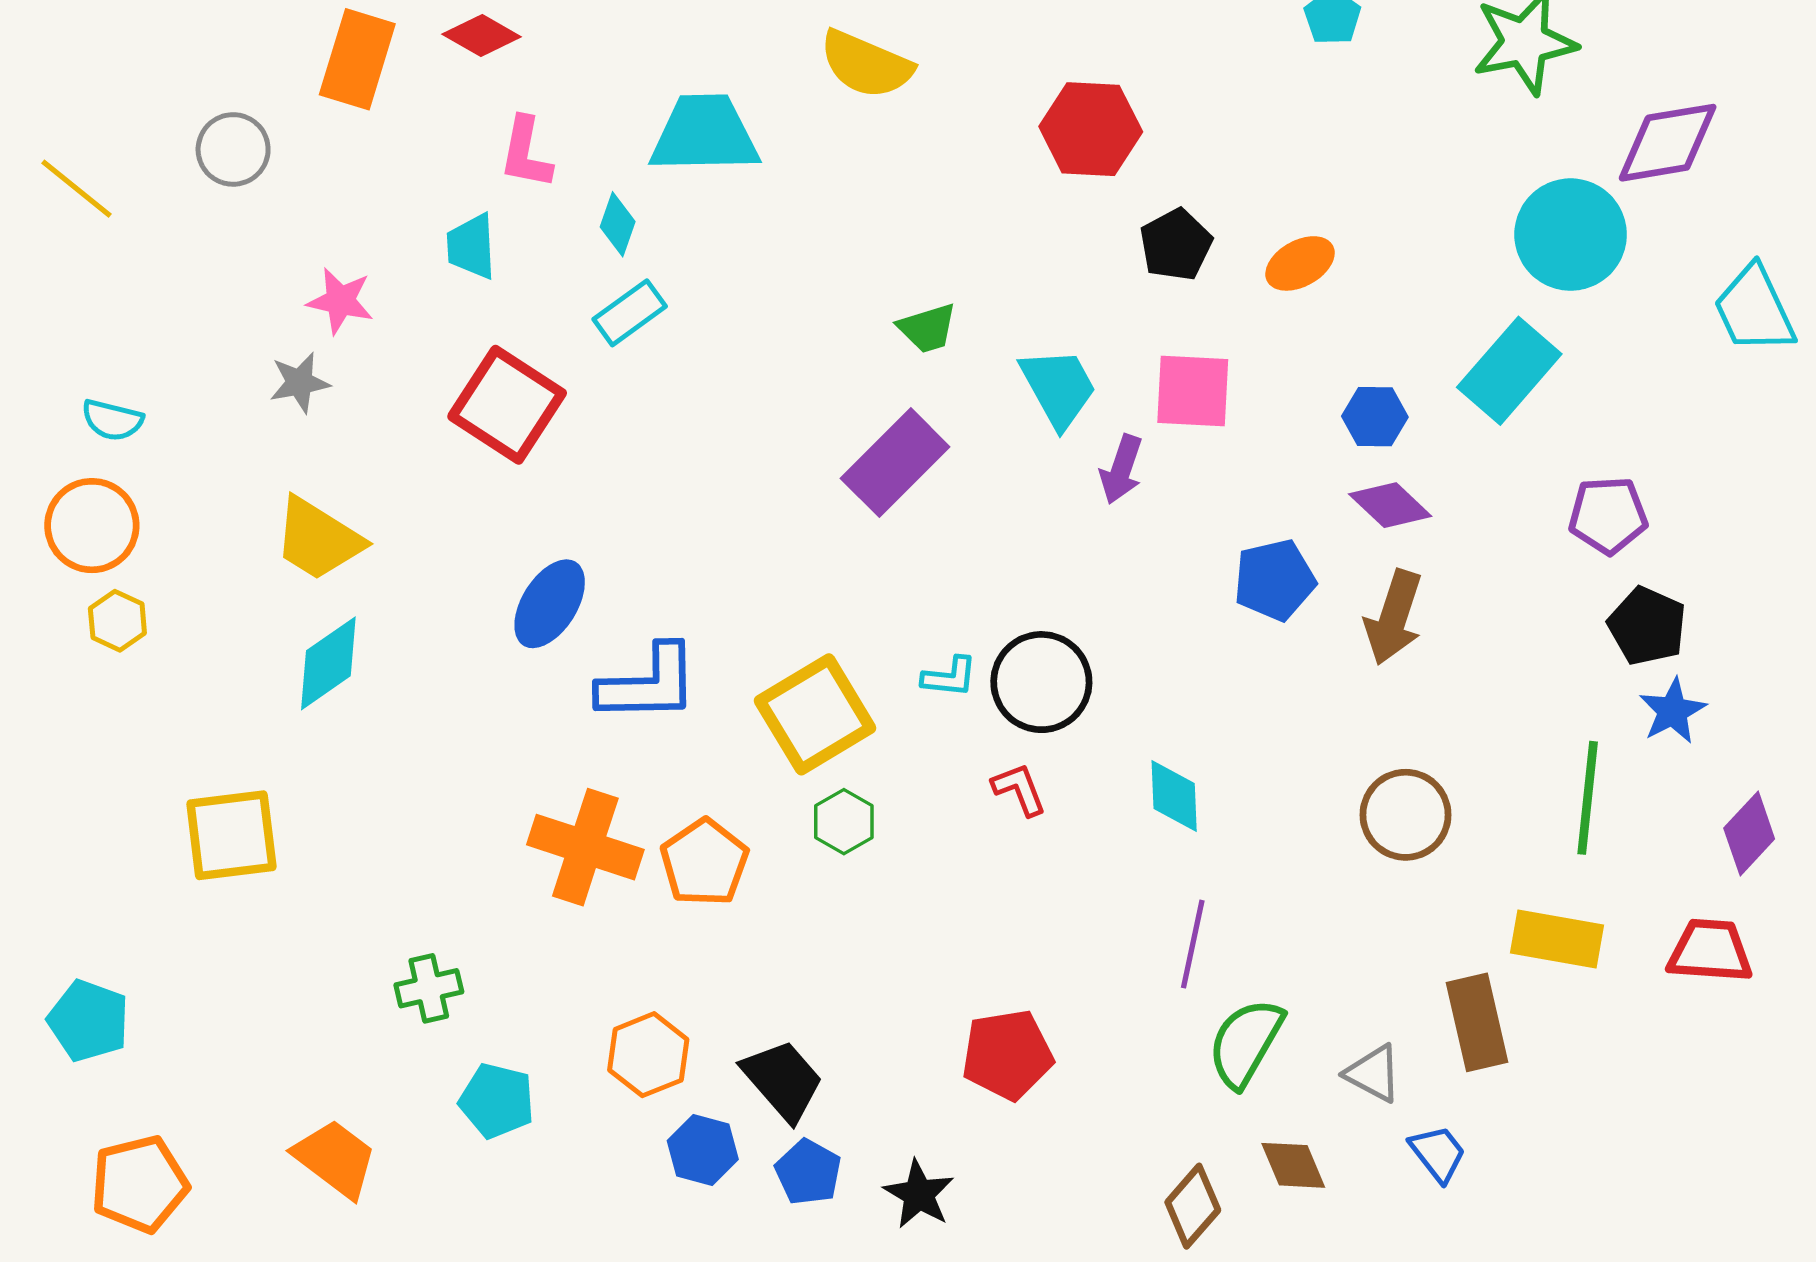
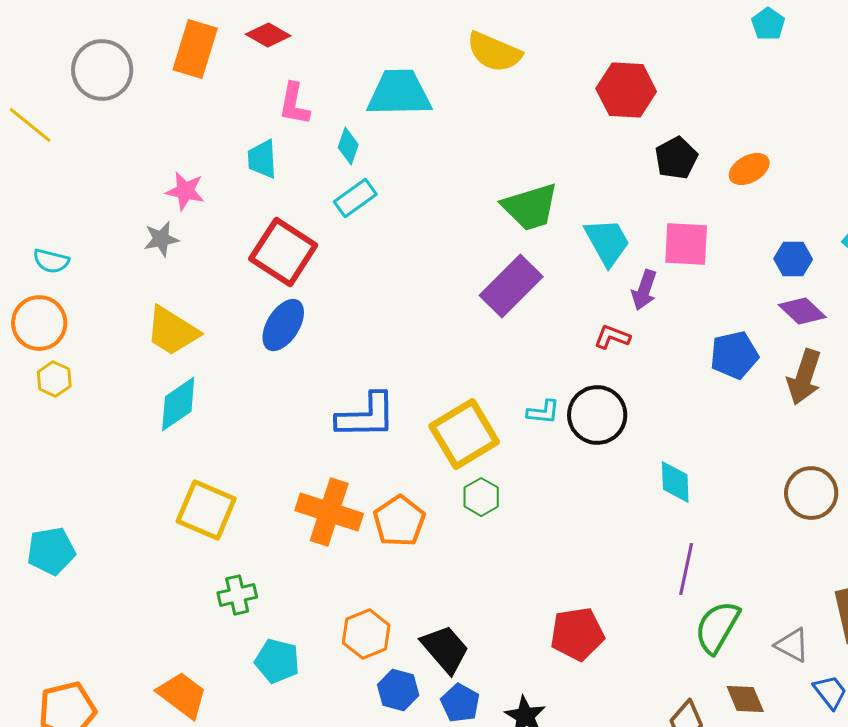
gray circle: (233, 149) -> (102, 70), moved, size x1.4
green trapezoid: (927, 328) -> (530, 207), size x1.6
blue ellipse: (550, 604) -> (283, 325), moved
red L-shape: (1019, 789) -> (612, 337), moved, turned -48
yellow square: (231, 835) -> (206, 510), moved, turned 30
cyan pentagon: (88, 1021) -> (51, 551), moved, turned -30

